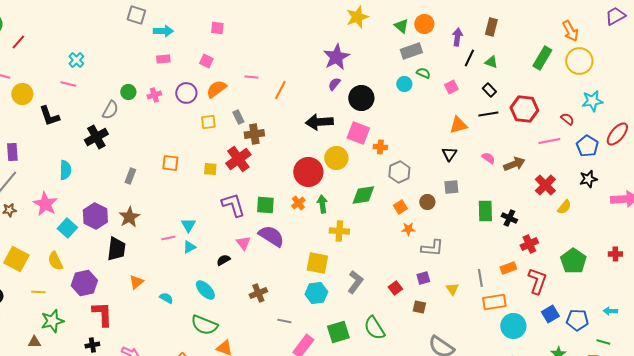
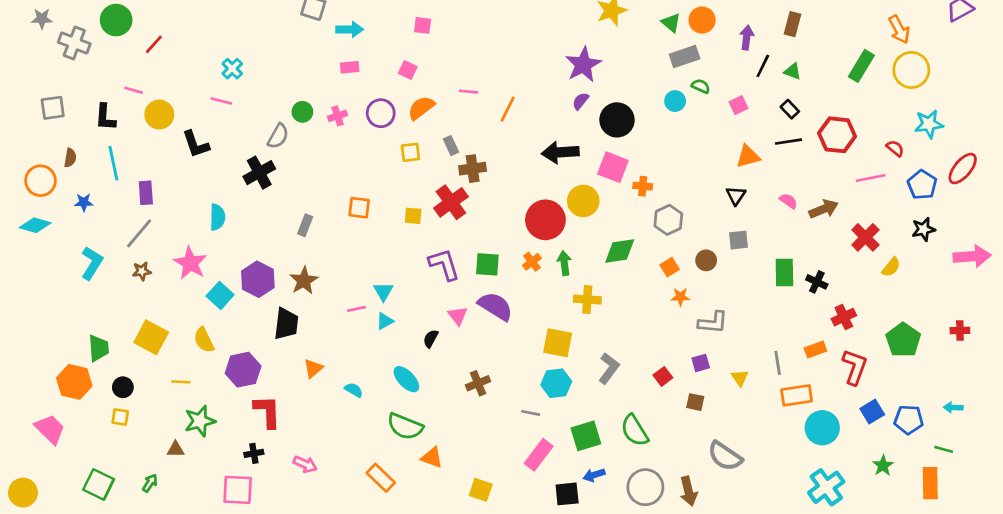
black semicircle: (223, 260) -> (431, 339), turned -32
gray line: (284, 321) -> (531, 413), moved

